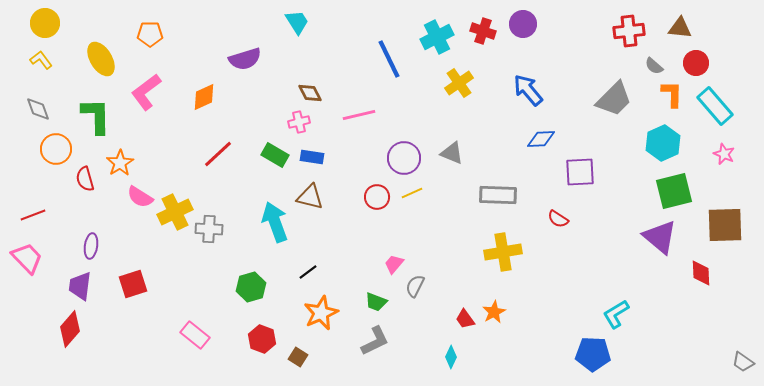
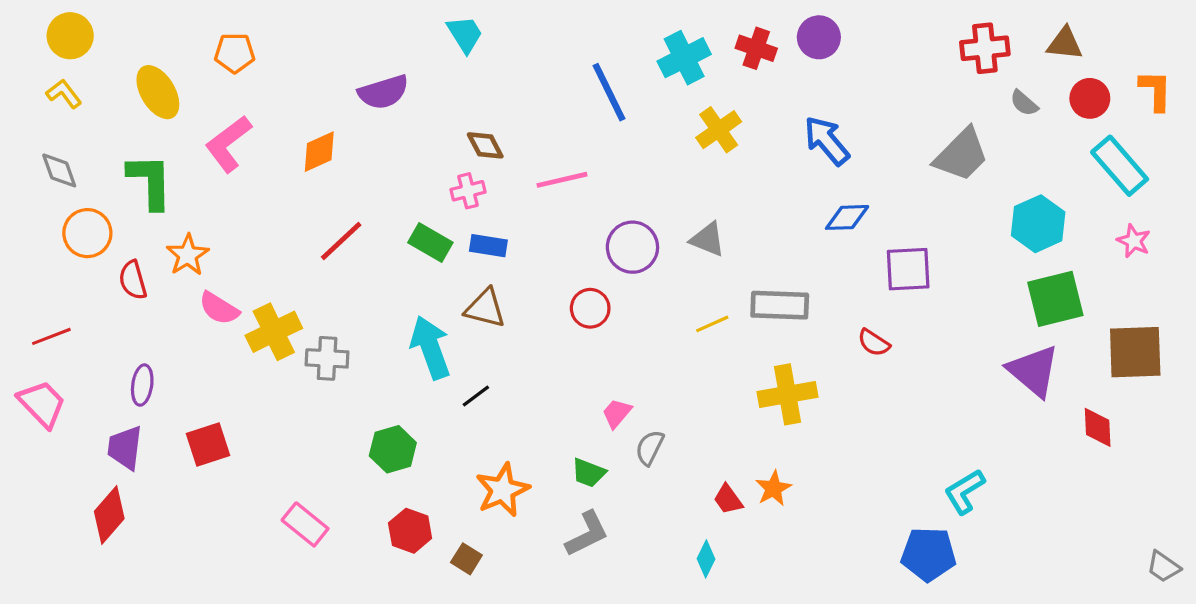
orange L-shape: (672, 94) -> (1156, 91), moved
yellow line: (412, 193) -> (712, 324), moved
black line: (308, 272) -> (476, 396), moved

